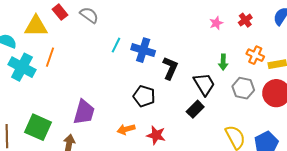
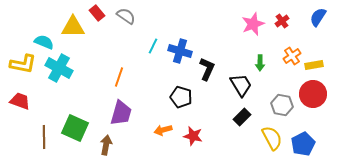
pink star: (216, 23) -> (253, 24), size x1.6
orange cross: (255, 55) -> (292, 56), turned 30
orange line: (50, 57) -> (119, 77), moved
gray hexagon: (243, 88) -> (282, 105), moved
black rectangle: (195, 109) -> (242, 117), moved

